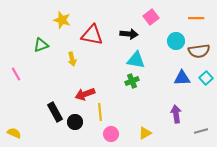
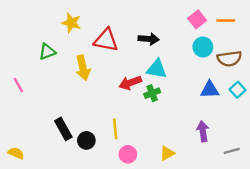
pink square: (151, 17) -> (197, 19), moved
yellow arrow: (72, 59) -> (83, 68), size x1.5
red arrow: (85, 94) -> (130, 83), moved

